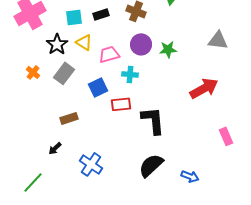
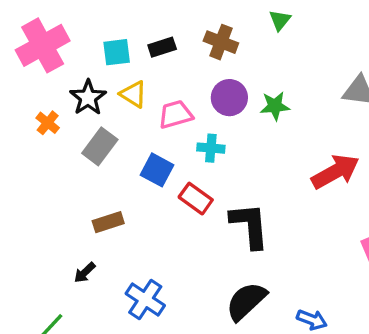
orange cross: (33, 72) -> (48, 123), moved
blue square: (98, 87) -> (157, 170), turned -36
red rectangle: (121, 104) -> (196, 199), turned 42

